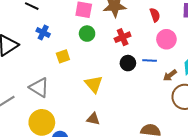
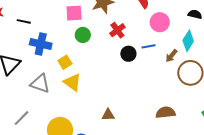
blue cross: (43, 32) -> (41, 44), size x1.5
yellow triangle: (94, 84) -> (72, 82), moved
gray triangle: (39, 87) -> (40, 84), moved

